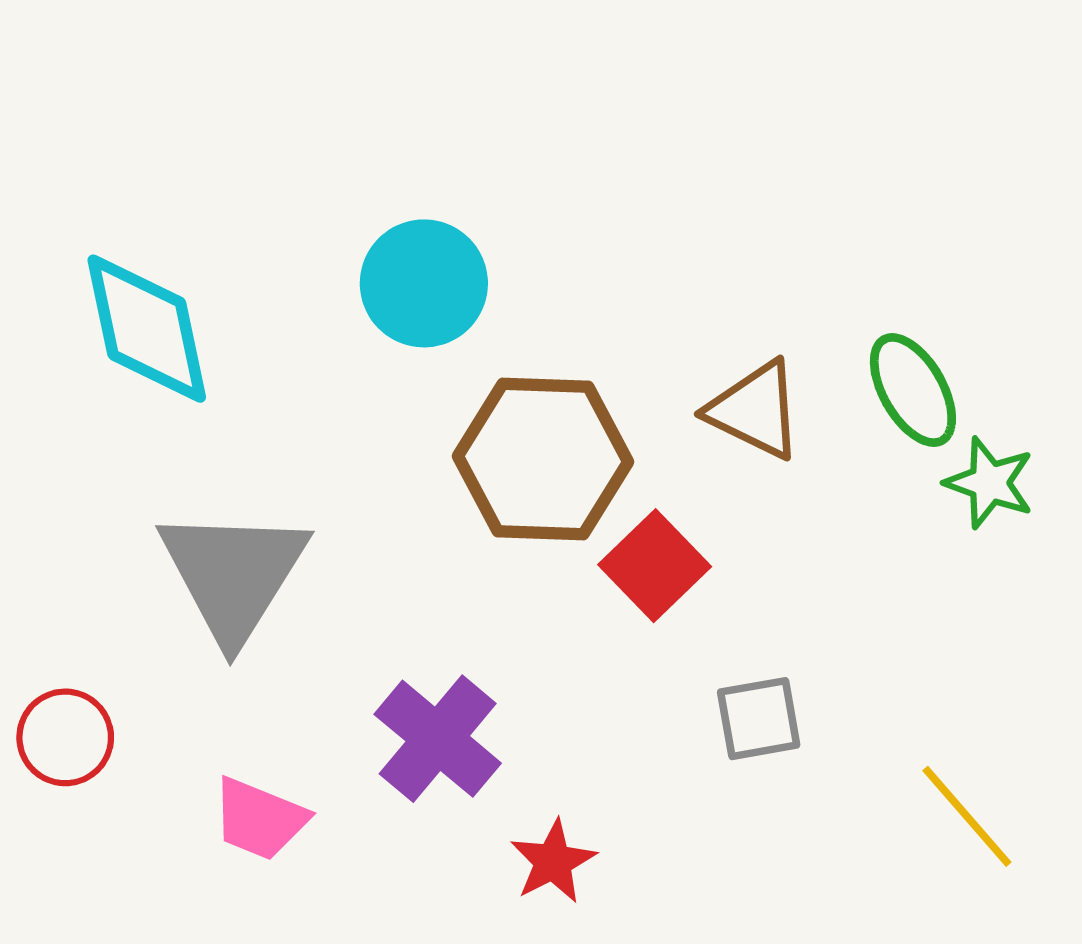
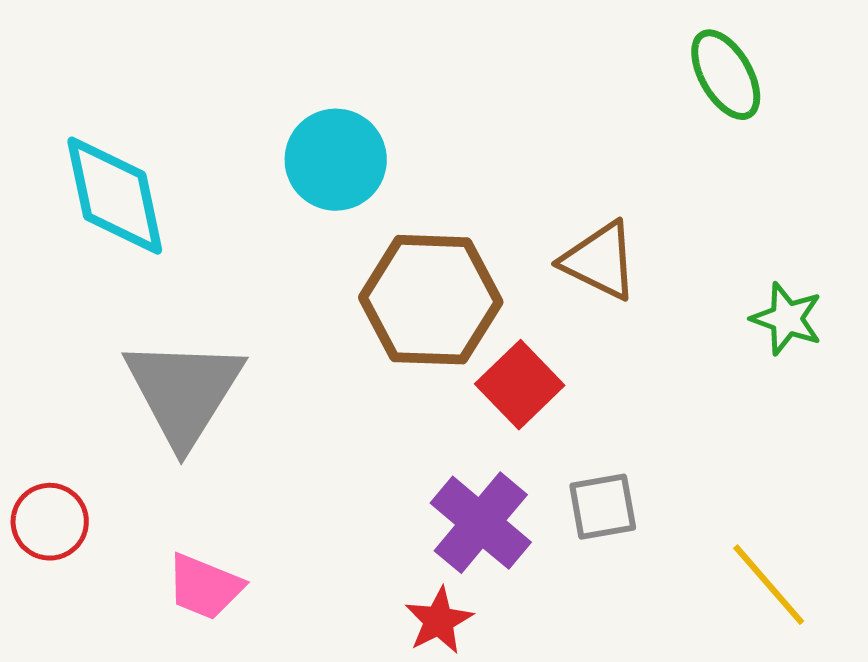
green ellipse: (913, 390) -> (726, 75), moved
purple cross: (438, 739) -> (481, 523), moved

